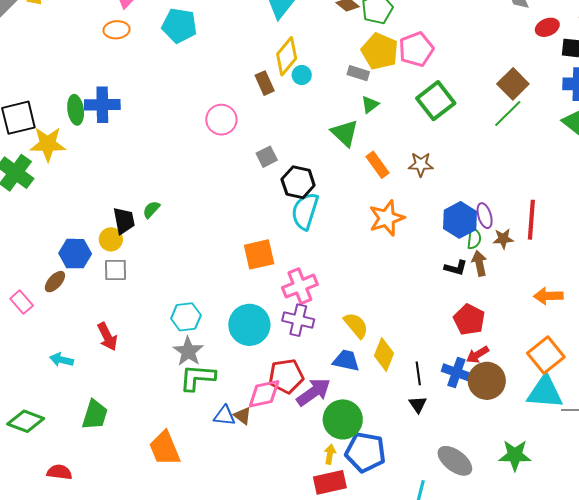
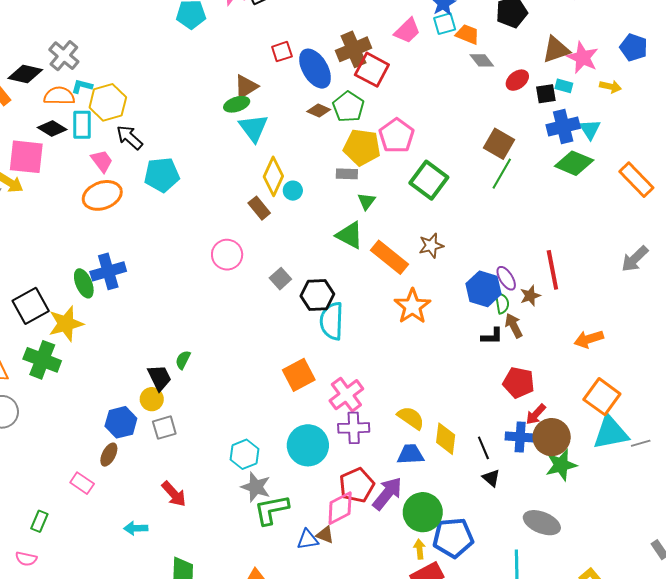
orange ellipse: (117, 30) -> (102, 195), size x1.5
orange rectangle: (377, 165) -> (389, 257), size x1.4
green star: (515, 455) -> (561, 465), moved

